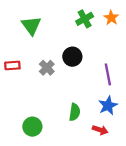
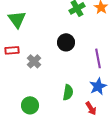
green triangle: (31, 26) -> (17, 19), moved
gray cross: (47, 68) -> (34, 61), moved
red arrow: (100, 130) -> (91, 108), turned 40

